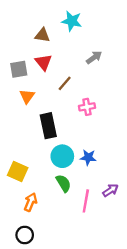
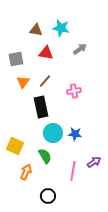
cyan star: (72, 21) -> (61, 28), moved
red triangle: (43, 62) -> (46, 53), moved, turned -42
brown line: (65, 83) -> (45, 81), moved
green semicircle: (63, 183) -> (45, 156), moved
black circle: (25, 235) -> (48, 196), moved

